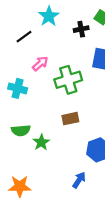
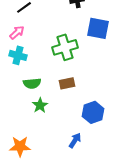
pink arrow: (40, 64) -> (17, 32), moved
green semicircle: (21, 130) -> (32, 83), moved

